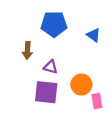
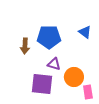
blue pentagon: (54, 24) -> (49, 37), moved
purple triangle: (51, 67) -> (54, 64), moved

